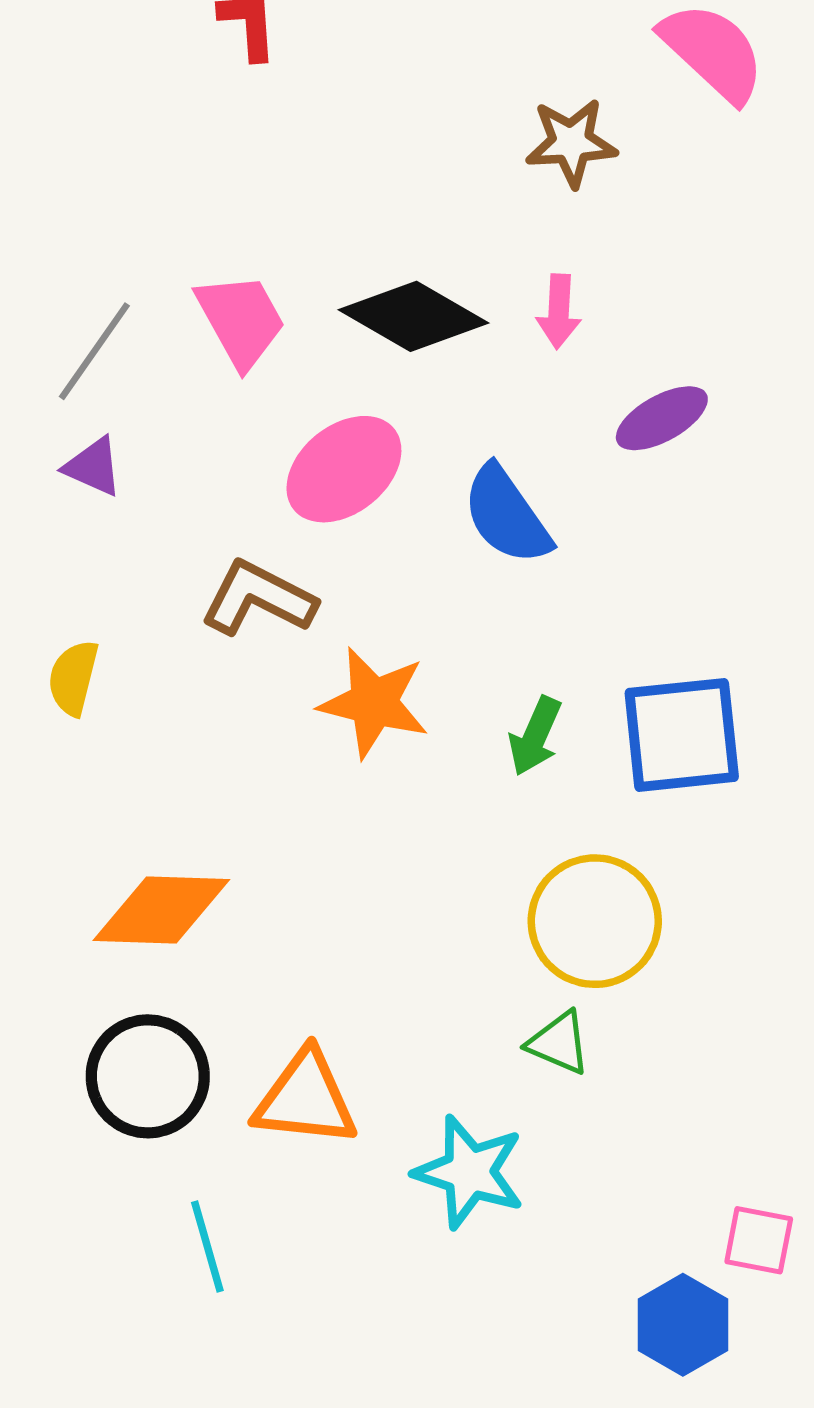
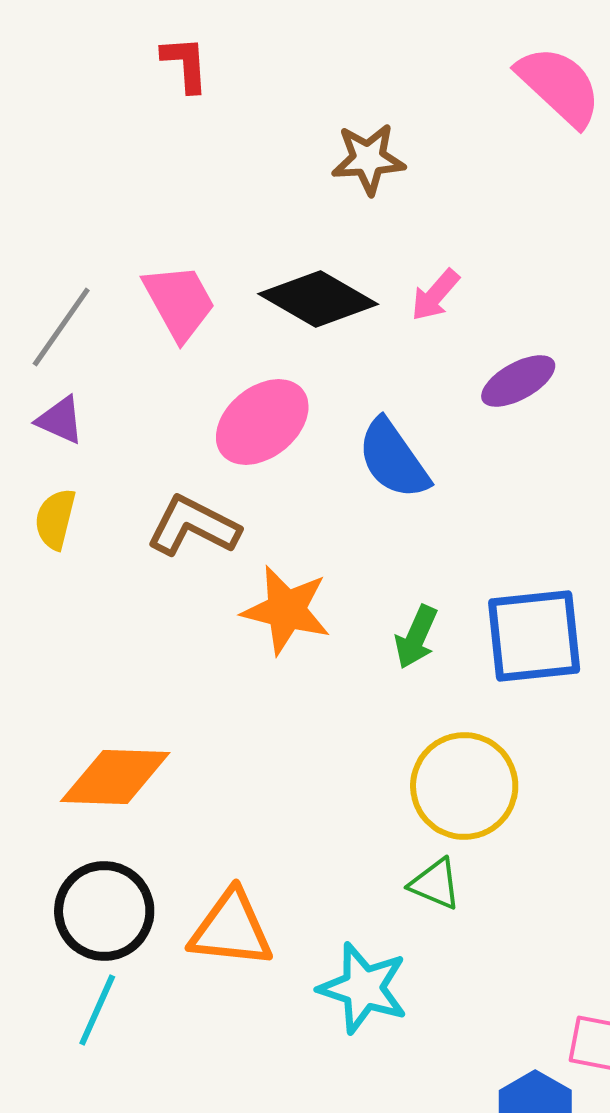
brown star: (571, 143) -> (368, 159), moved
pink arrow: (559, 311) -> (435, 295), turned 38
yellow semicircle: (73, 678) -> (55, 519), moved
cyan line: (207, 1246) -> (97, 1010), moved, turned 40

